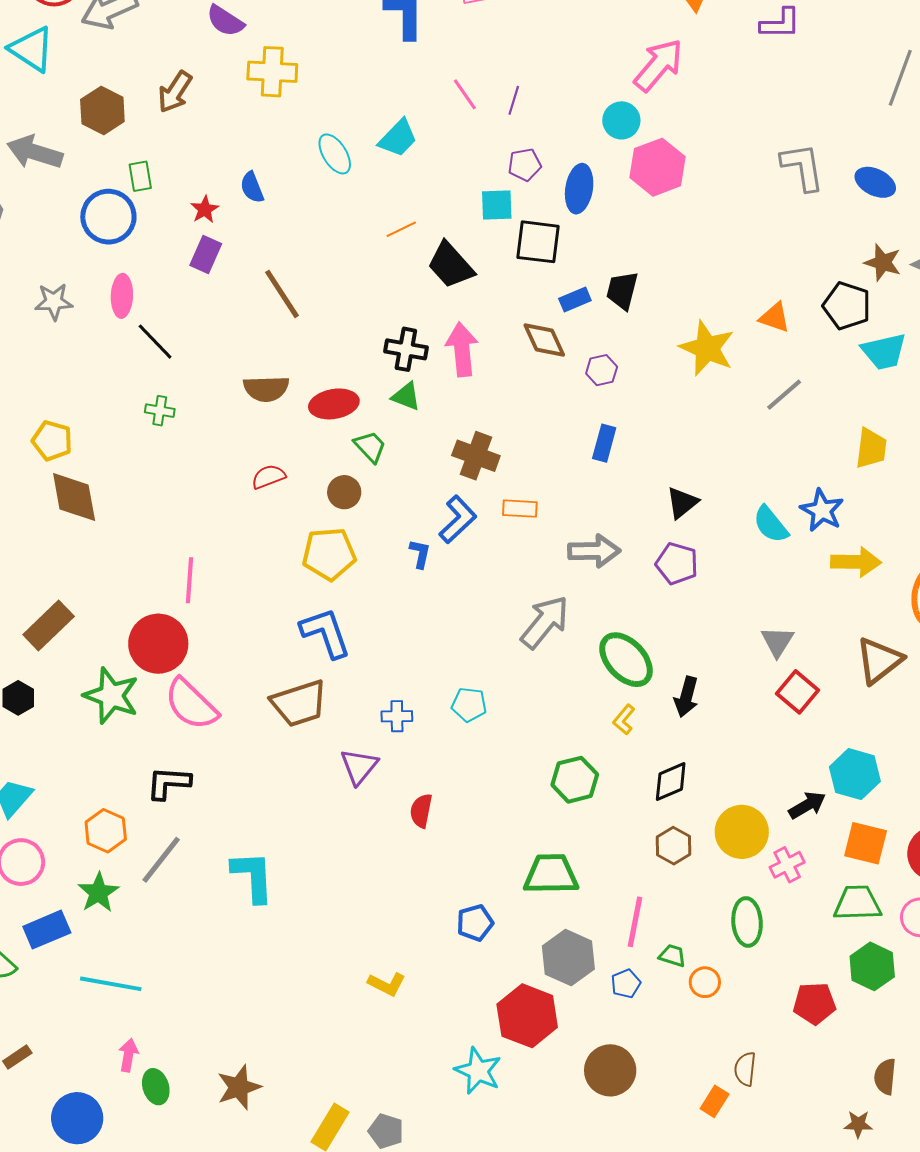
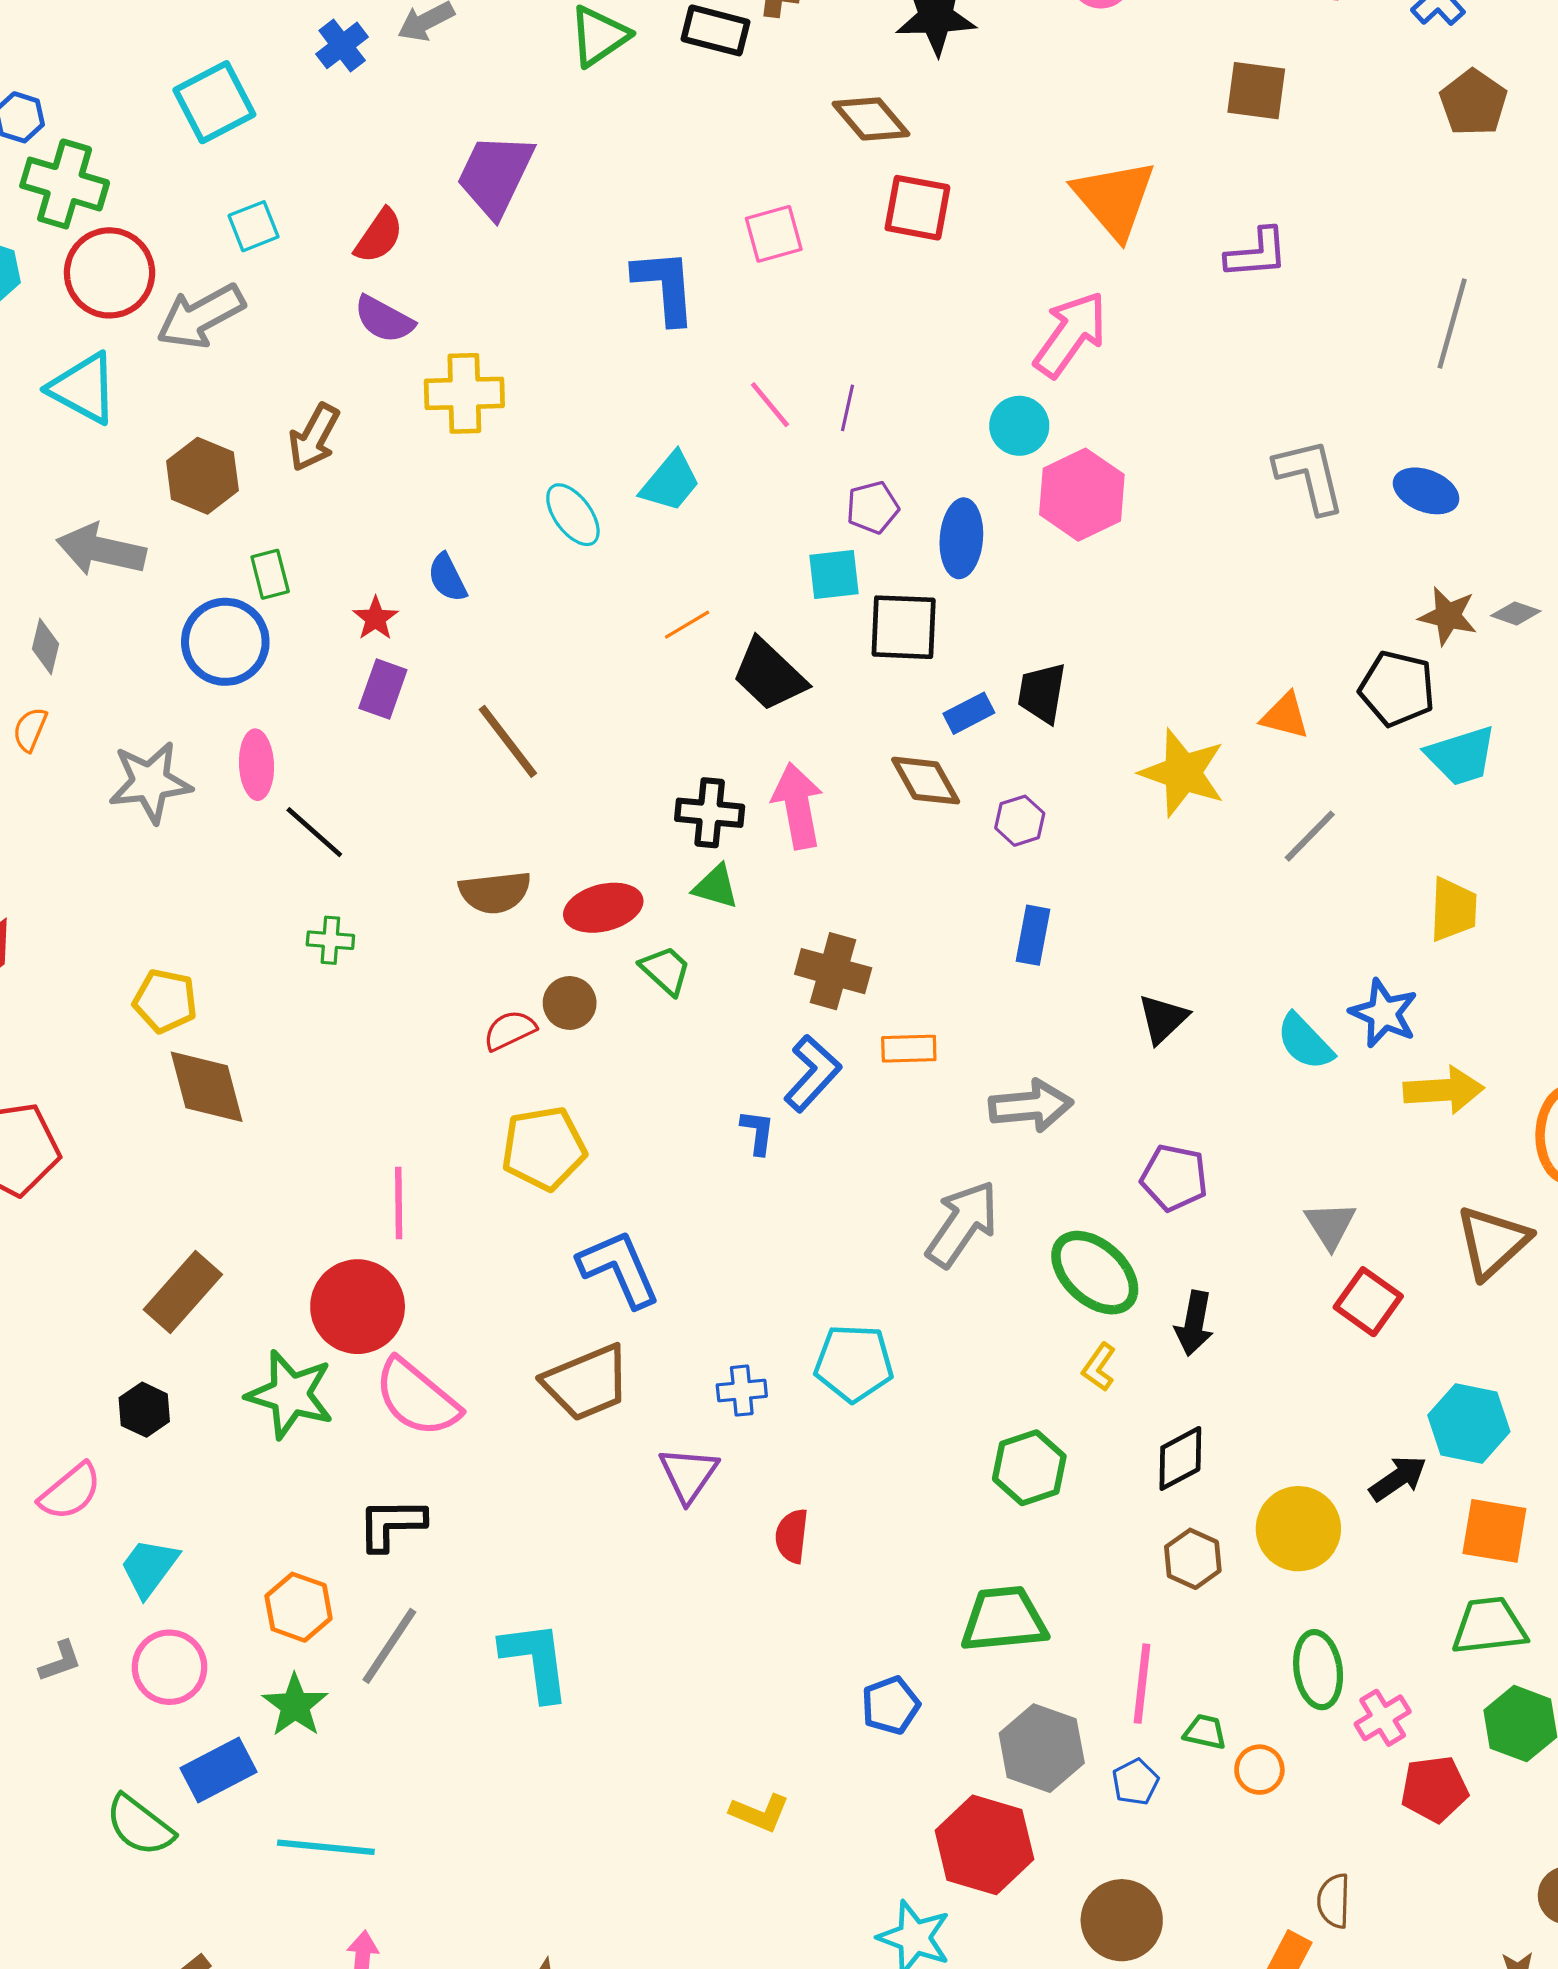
gray star: (54, 302) -> (150, 782), size x1.4
brown circle: (344, 492) -> (570, 1003), moved
yellow pentagon: (329, 554) -> (544, 1148), moved
purple pentagon: (677, 564) -> (1174, 1178), moved
cyan pentagon: (469, 705) -> (854, 1363), size x1.4
pink cross: (787, 865) -> (1383, 1718), moved

